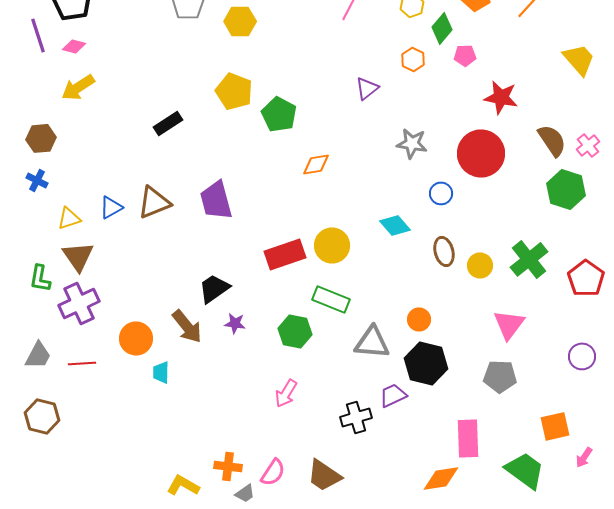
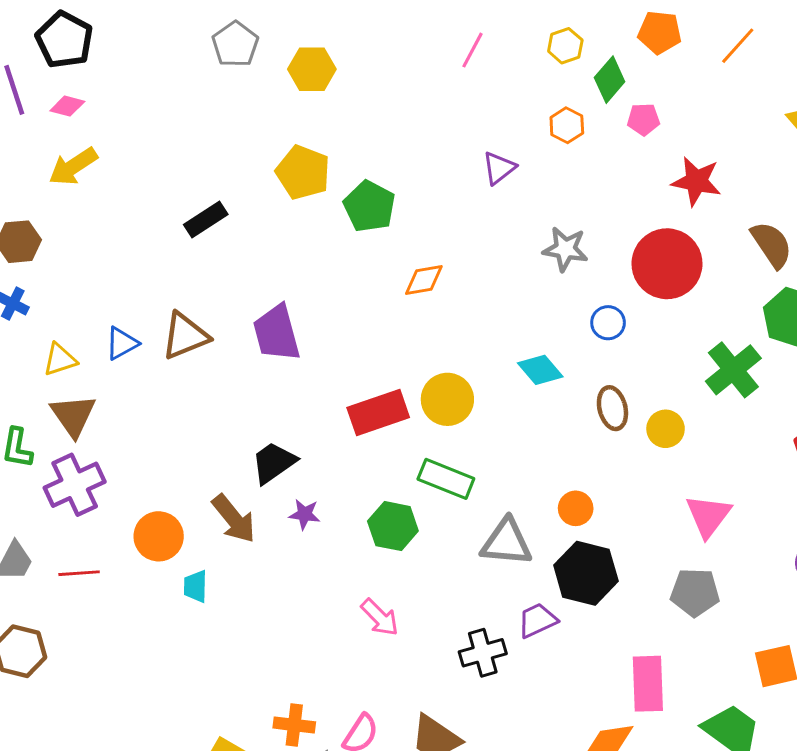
green cross: (529, 259) -> (733, 370), moved
pink arrow: (286, 393) -> (380, 617), turned -76

